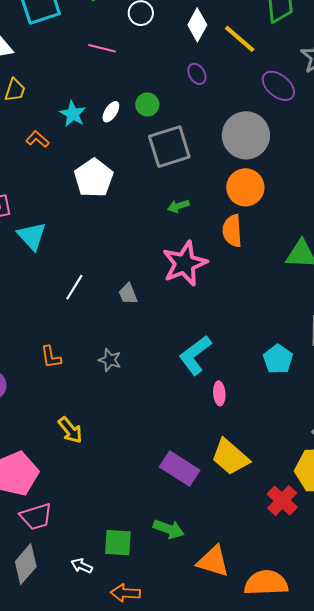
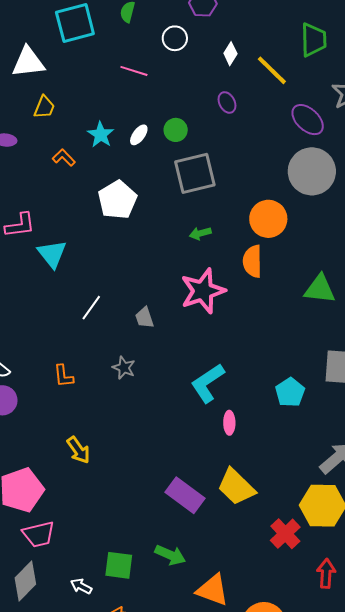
white diamond: (197, 25) -> (230, 54), size x0.7
gray circle: (246, 135) -> (312, 171), moved
gray star: (110, 360) -> (124, 368), moved

